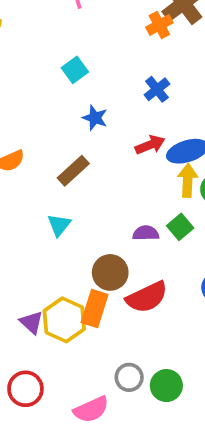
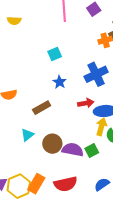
blue cross: (157, 89) -> (96, 74), size x1.6
purple semicircle: (146, 233) -> (73, 150), size x1.5
brown circle: (110, 272) -> (52, 144), moved

